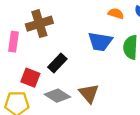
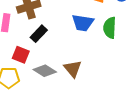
black rectangle: (57, 63) -> (39, 34), moved

